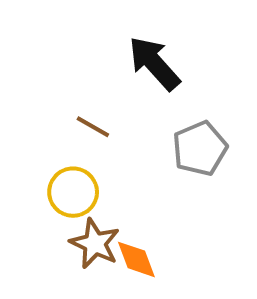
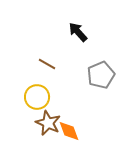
black arrow: (154, 63) -> (78, 32), size x0.7

